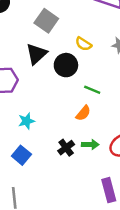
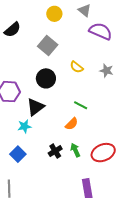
black triangle: (36, 54) -> (35, 107), moved
black circle: (66, 65) -> (46, 78), moved
green arrow: (90, 144) -> (75, 150), turned -120

